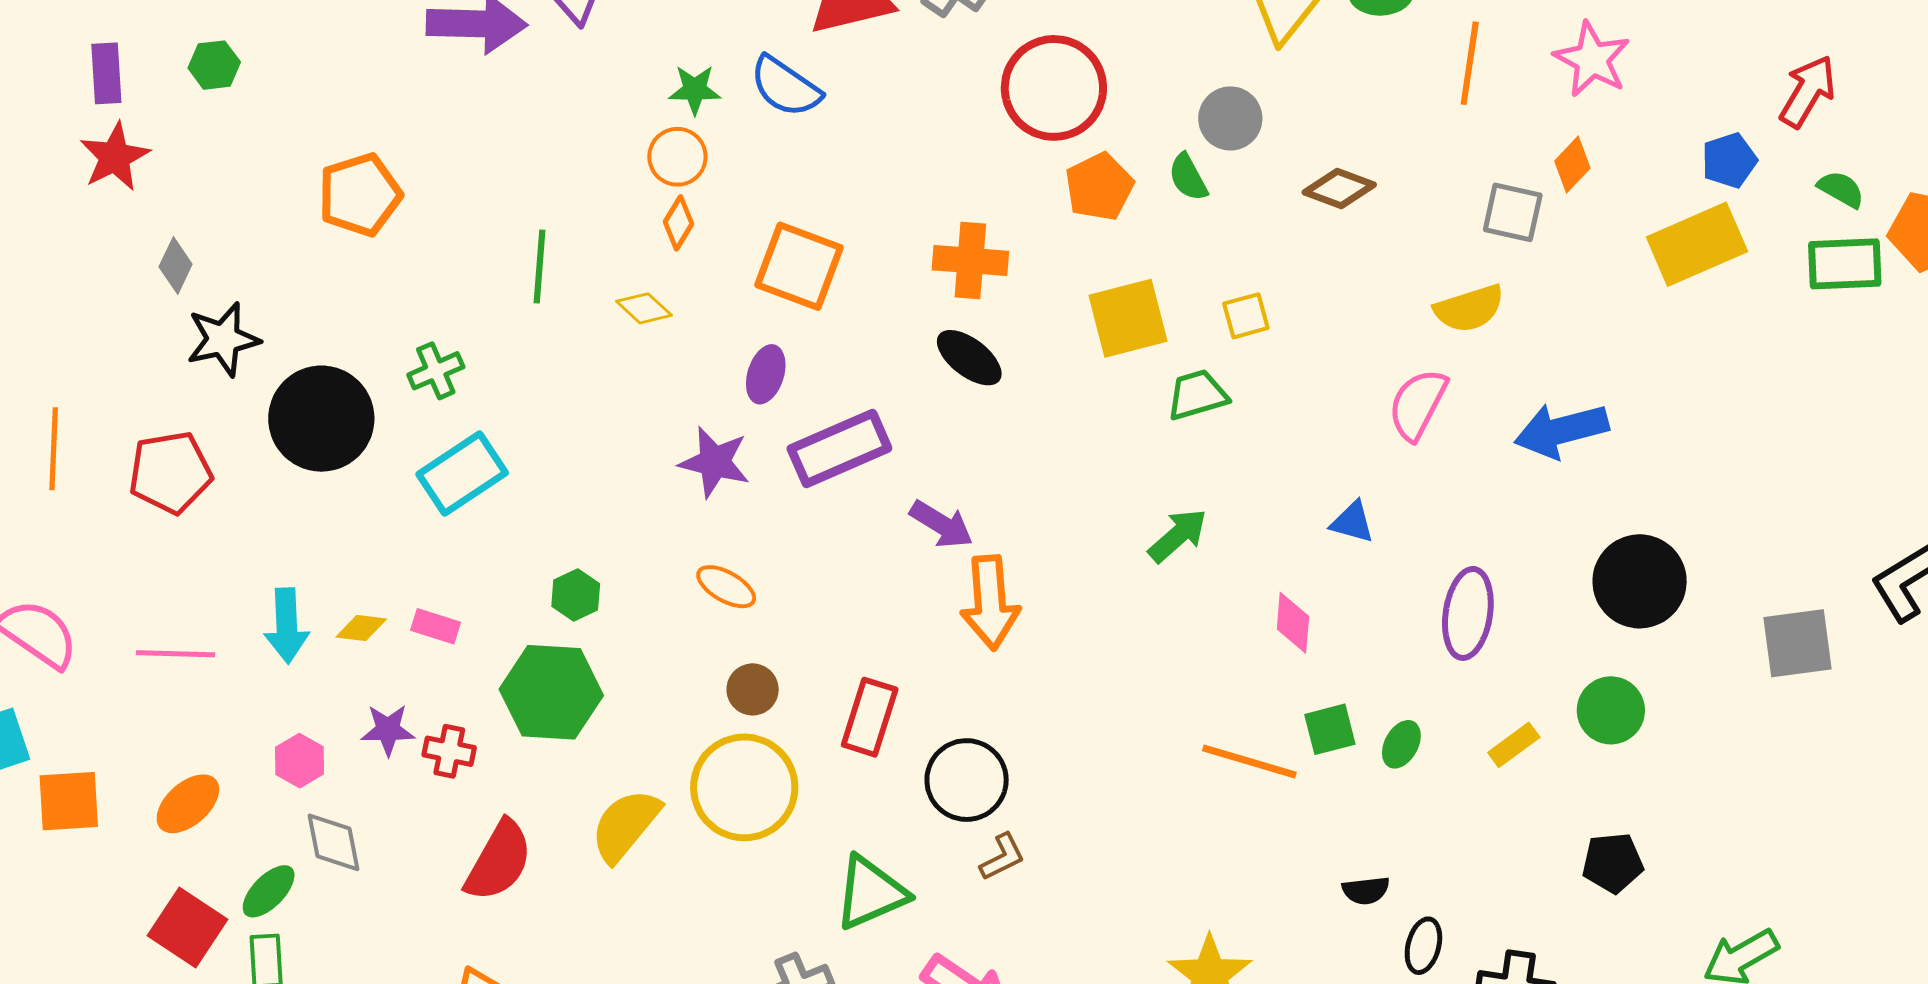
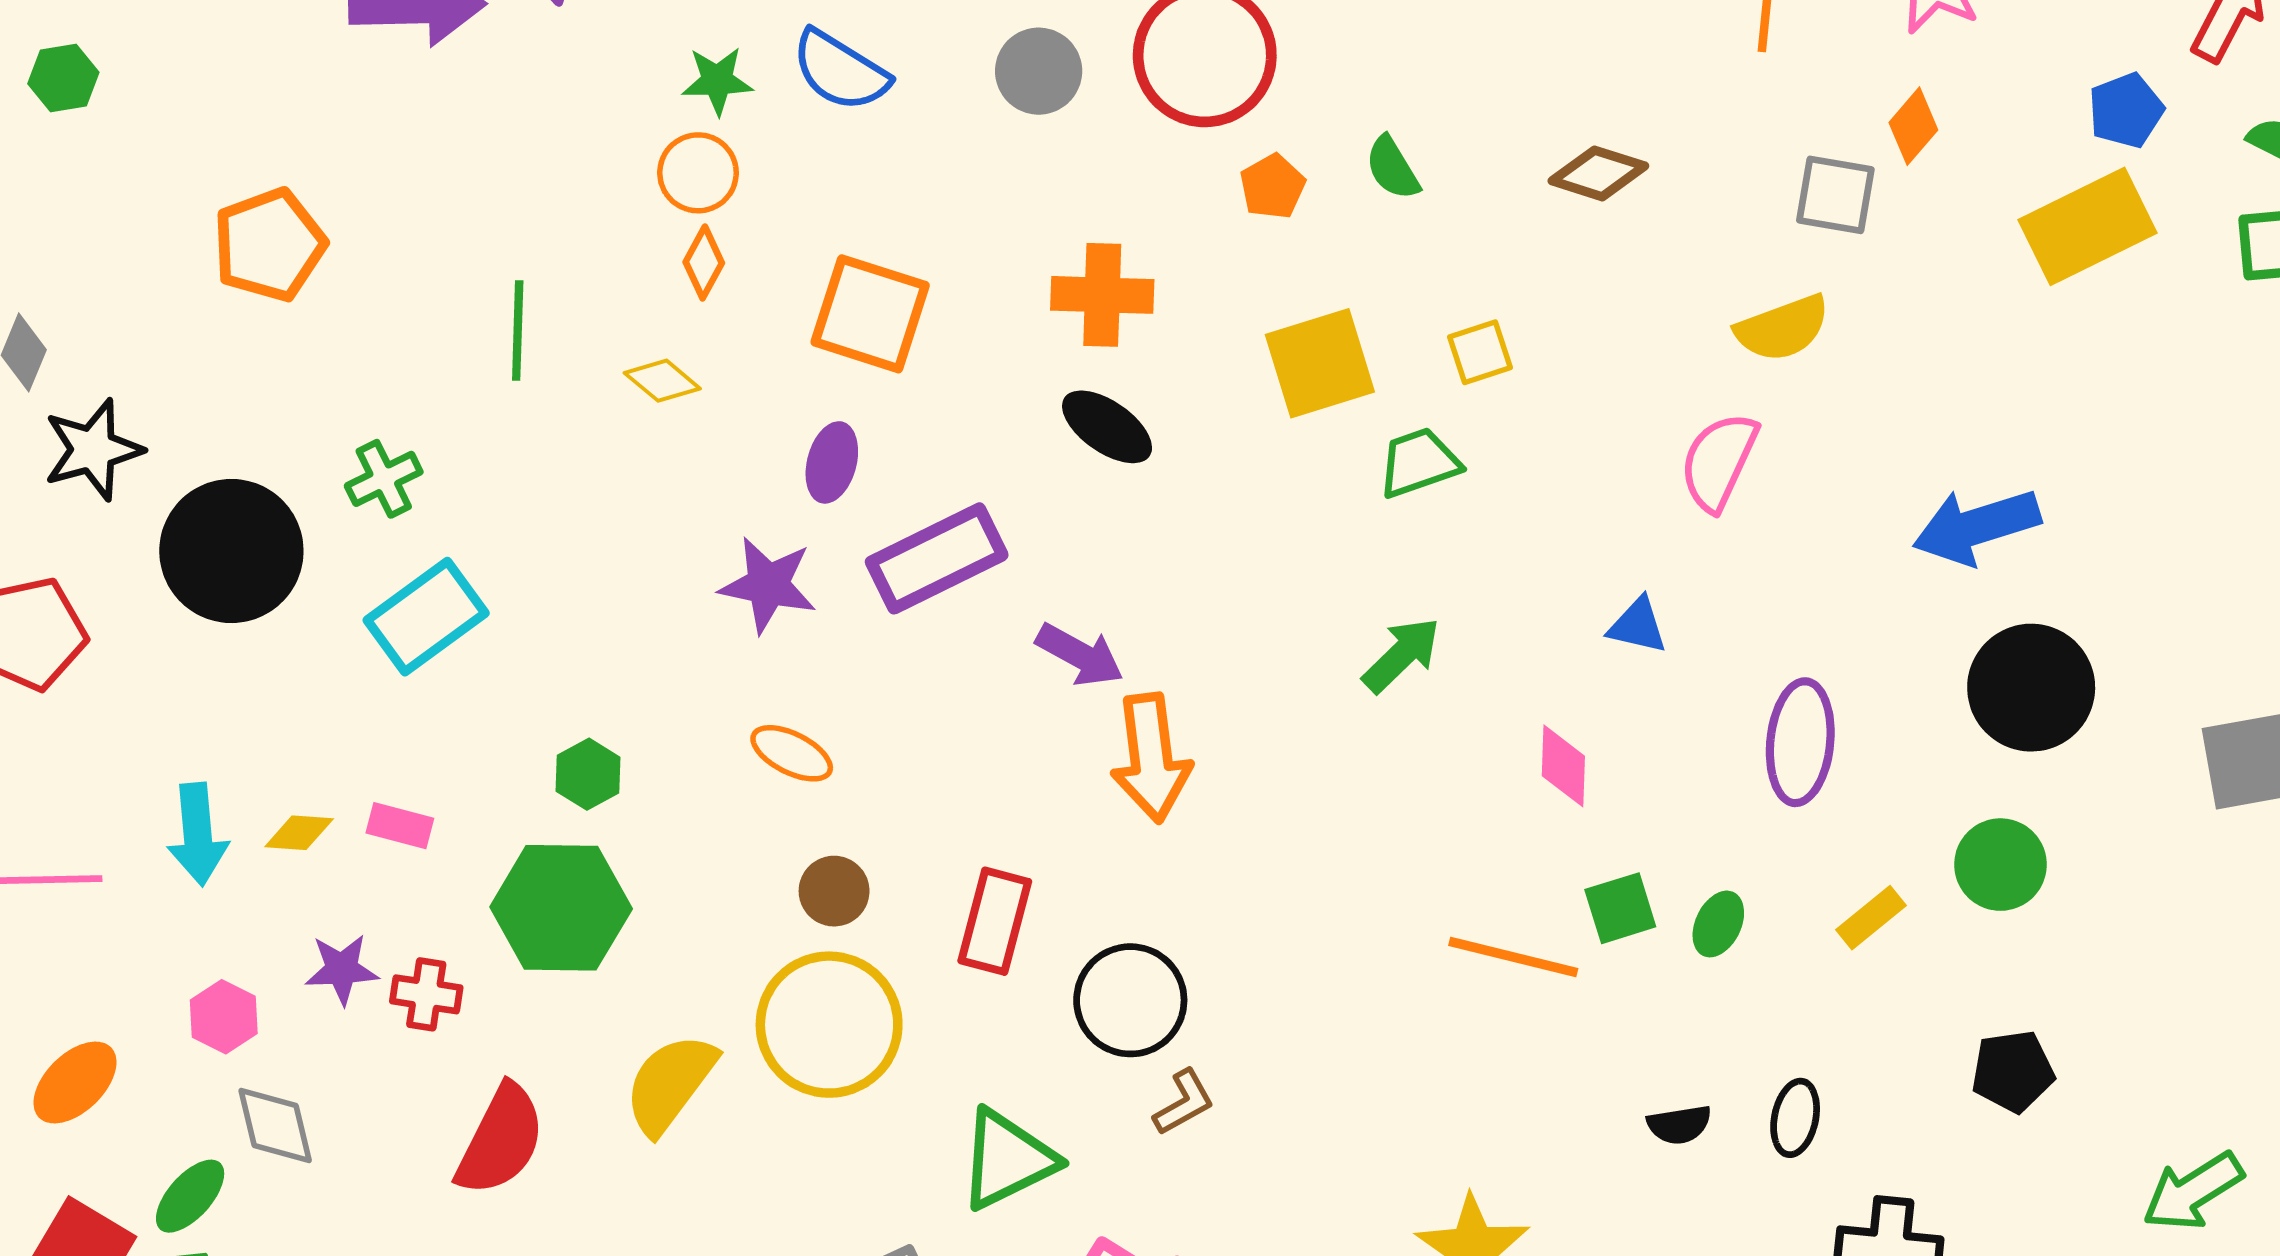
gray circle: (1230, 118) -> (1039, 71), moved
orange pentagon: (1099, 187) -> (1273, 187), size x0.7
blue arrow: (1561, 430) -> (1976, 526), moved
black ellipse: (1423, 946) -> (1795, 1118), moved

